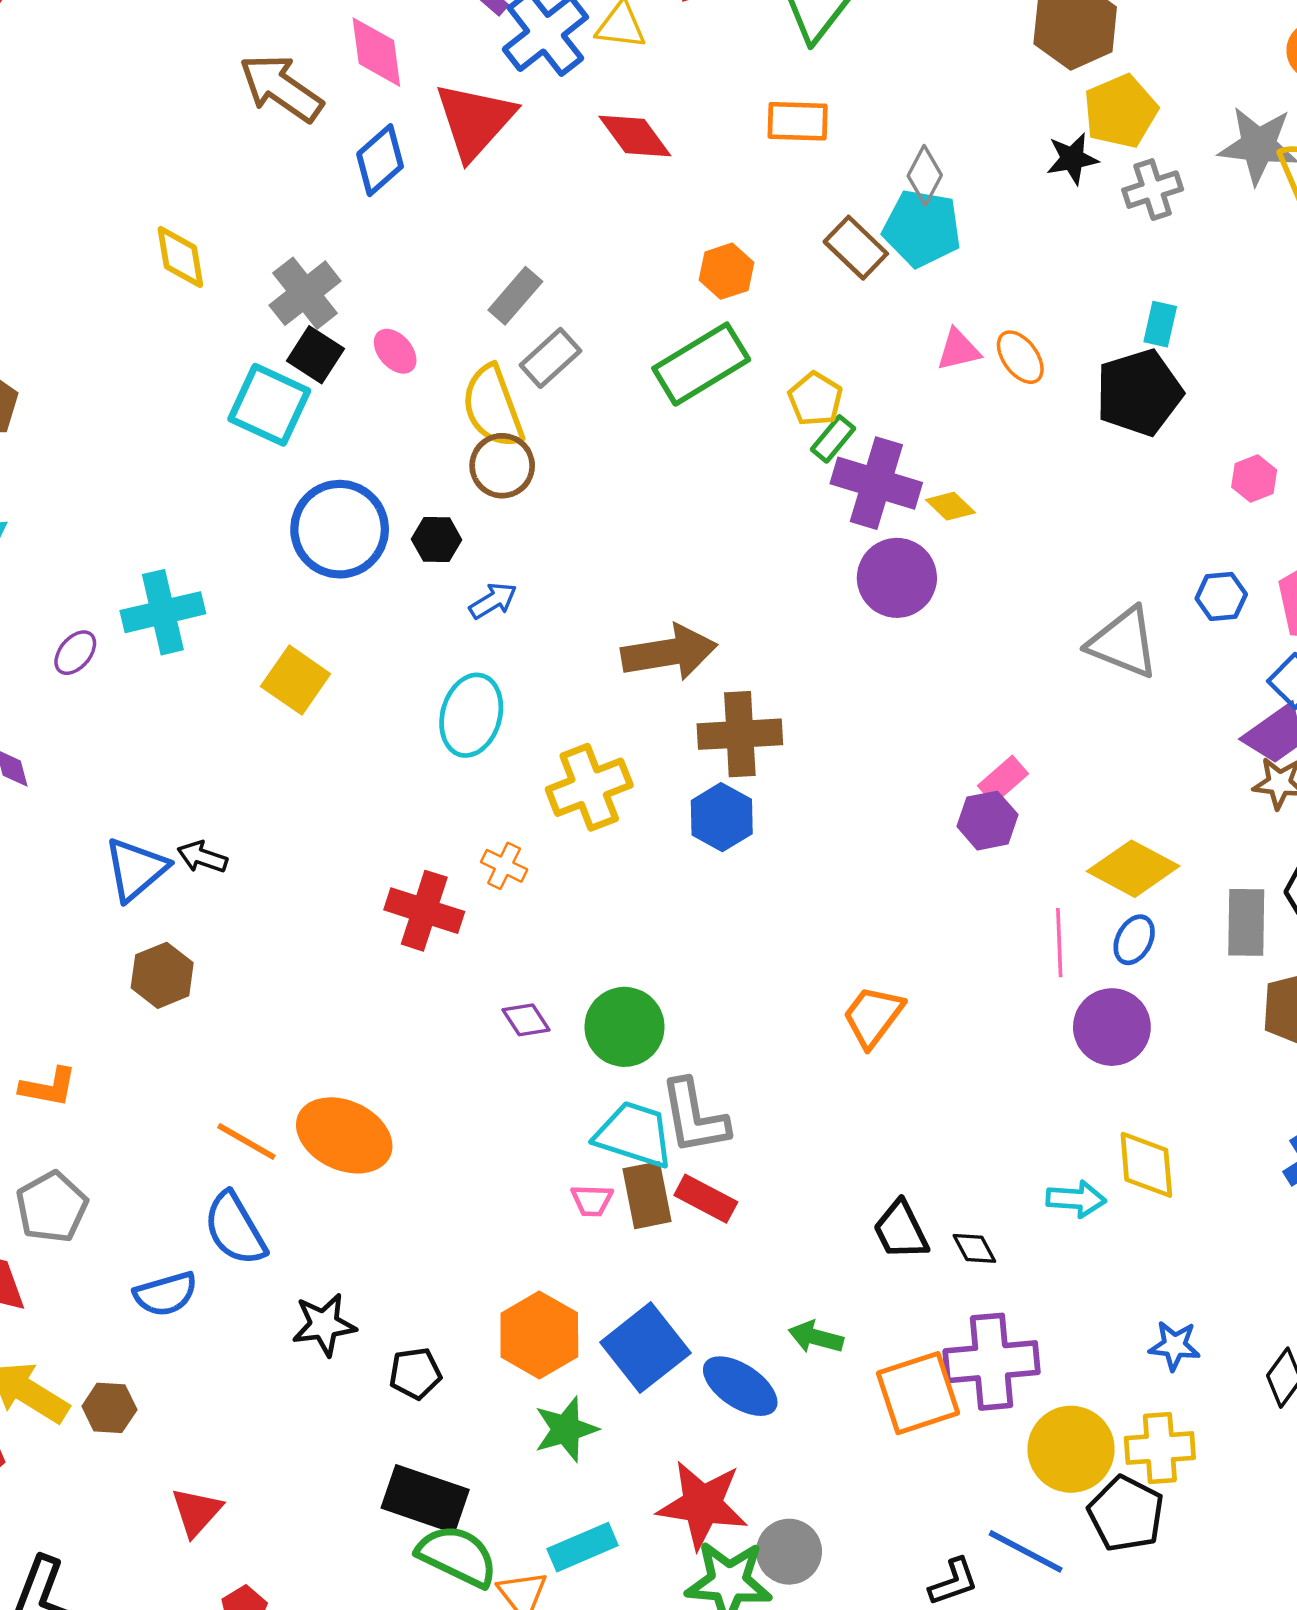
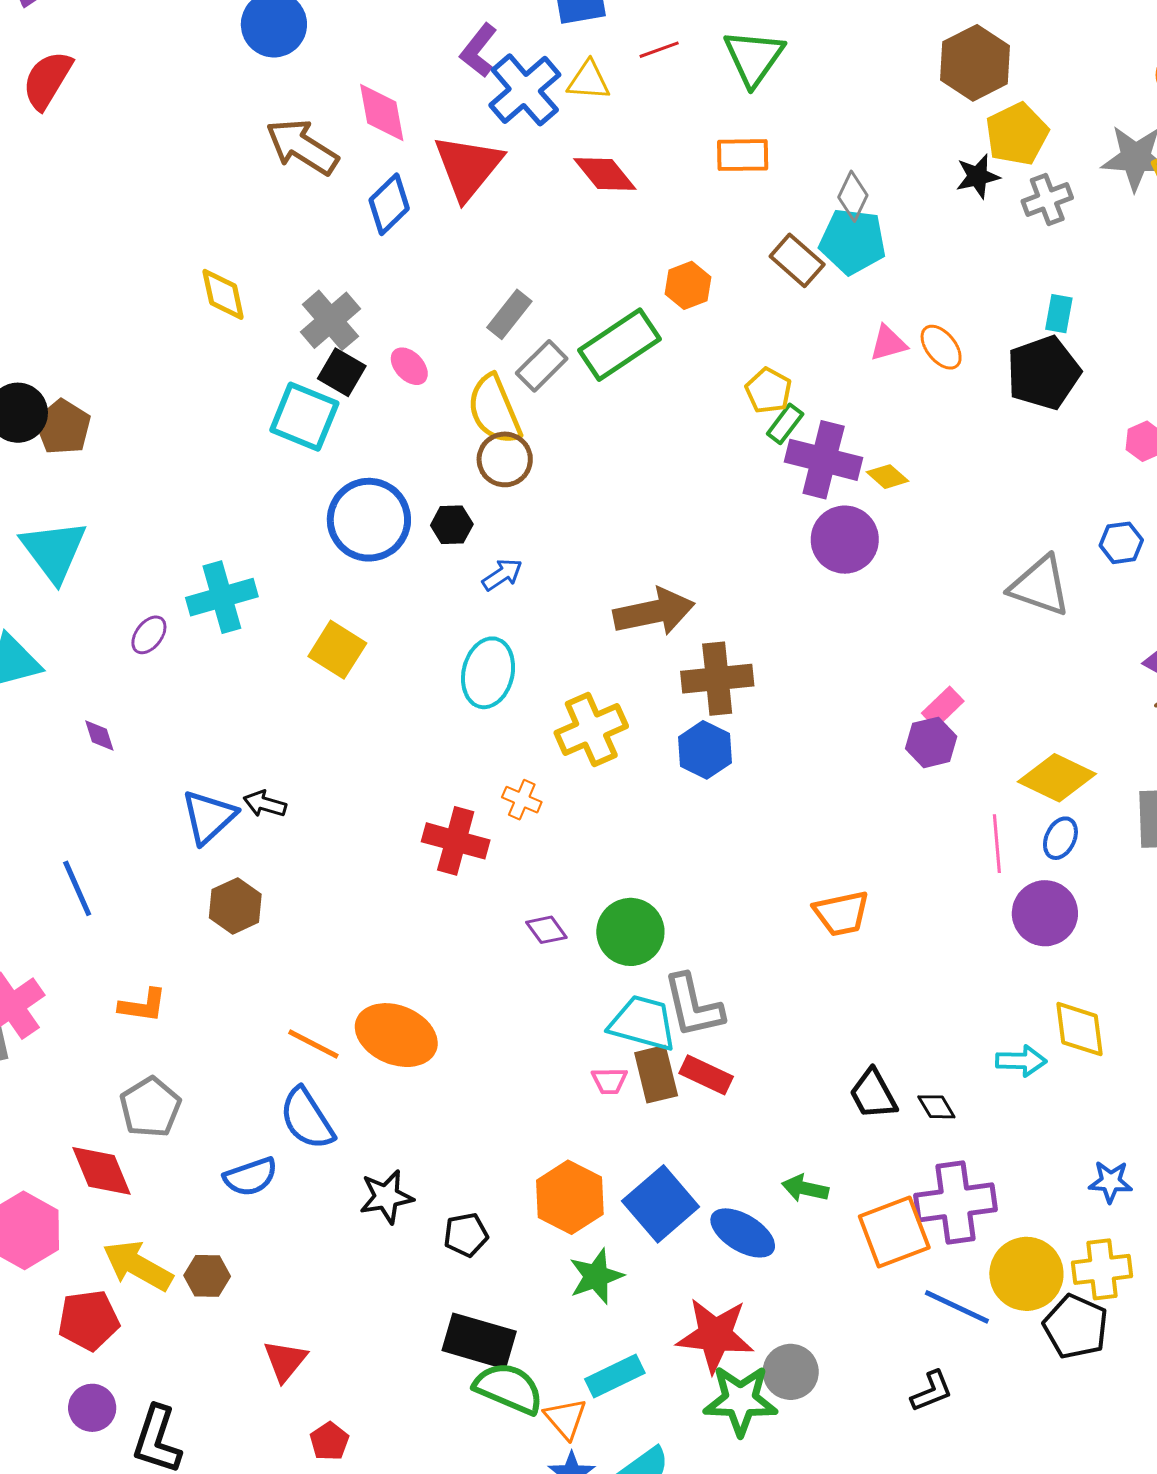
green rectangle: (701, 364) -> (619, 345), moved
orange trapezoid: (873, 1016) -> (841, 913), turned -136
blue line: (1026, 1551) -> (957, 1307), moved

